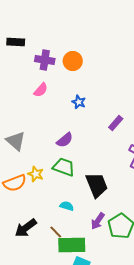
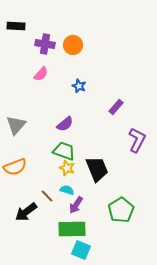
gray triangle: (16, 141) -> (16, 125), turned 30
yellow star: (36, 174) -> (67, 168), moved
purple arrow: (98, 221) -> (76, 205), moved
brown line: (56, 232) -> (47, 196), moved

